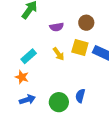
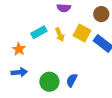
brown circle: (86, 23) -> (101, 14), moved
cyan rectangle: (29, 56) -> (39, 32), moved

